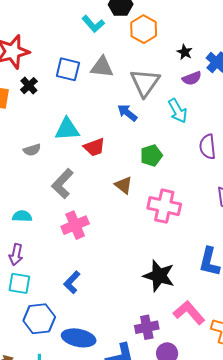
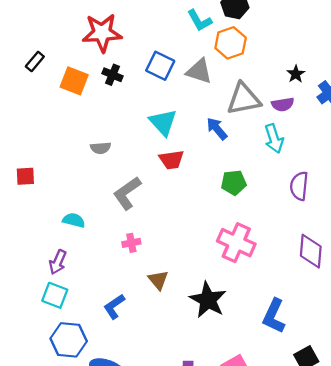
orange hexagon: (144, 29) -> (231, 43), moved
purple semicircle: (192, 78) -> (283, 104), moved
gray triangle: (145, 83) -> (244, 99), turned 32
black cross: (29, 86) -> (112, 75), turned -36
cyan triangle: (67, 129) -> (163, 122), moved, turned 40
brown triangle: (124, 185) -> (158, 280), moved
pink cross: (75, 225) -> (131, 243), size x0.6
black star: (159, 276) -> (208, 300), moved

